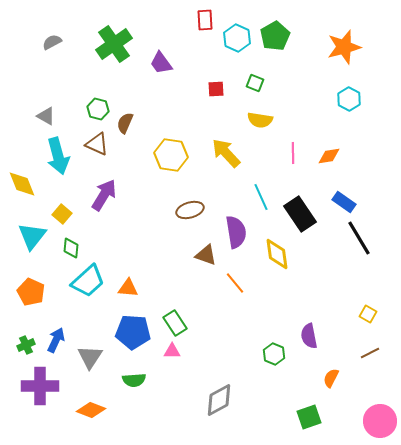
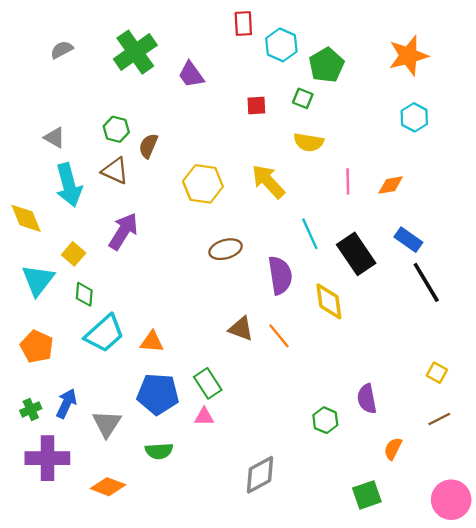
green pentagon: (275, 36) -> (326, 65), moved
brown triangle: (206, 255) -> (241, 329), moved

